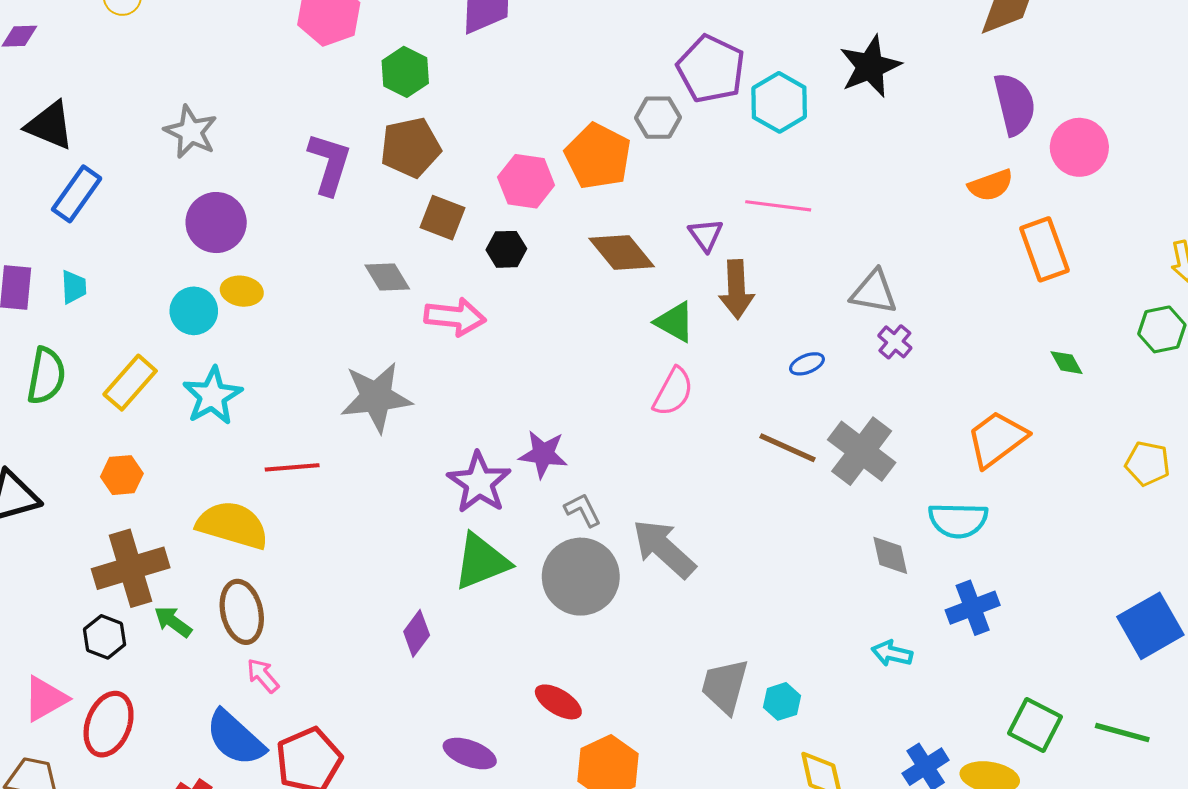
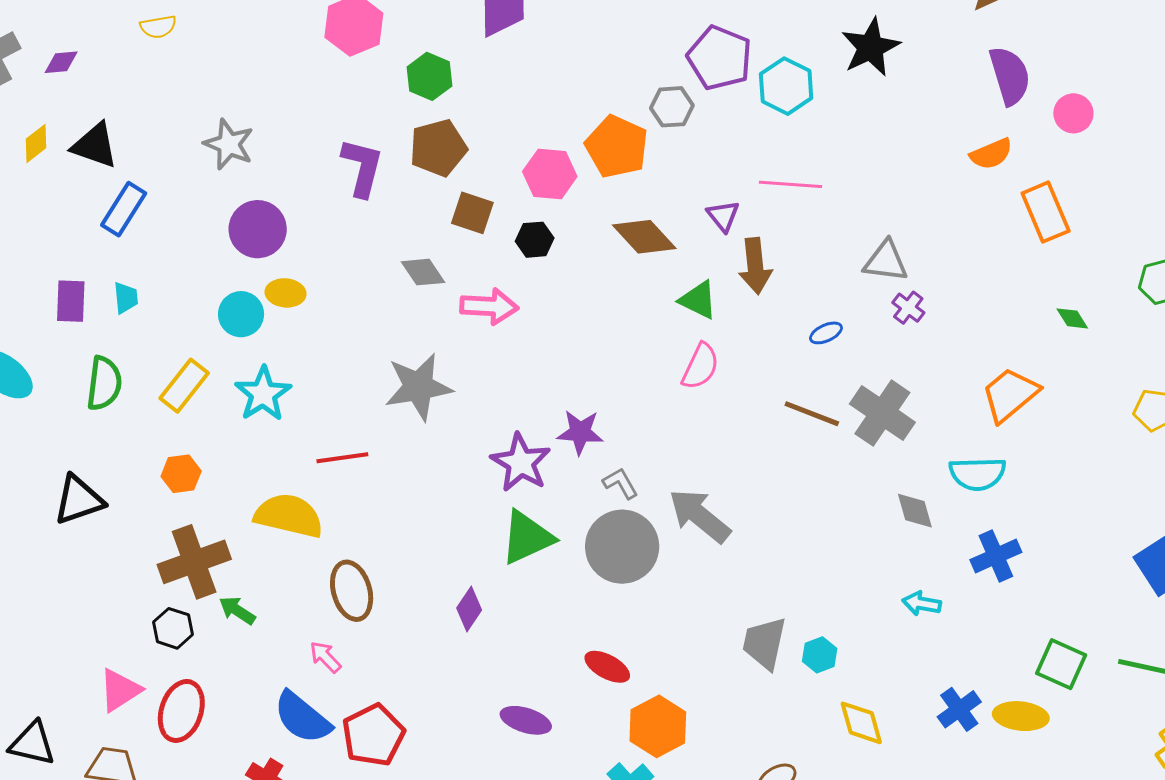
pink circle: (1079, 147) -> (1073, 113), size x0.7
brown ellipse: (242, 612) -> (352, 591), moved

